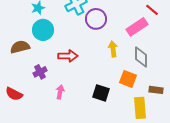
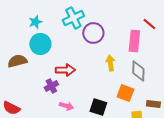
pink rectangle: (137, 27) -> (134, 41), turned -50
purple cross: (40, 72) -> (51, 86), moved
pink arrow: (60, 92) -> (66, 106), moved, turned 96

